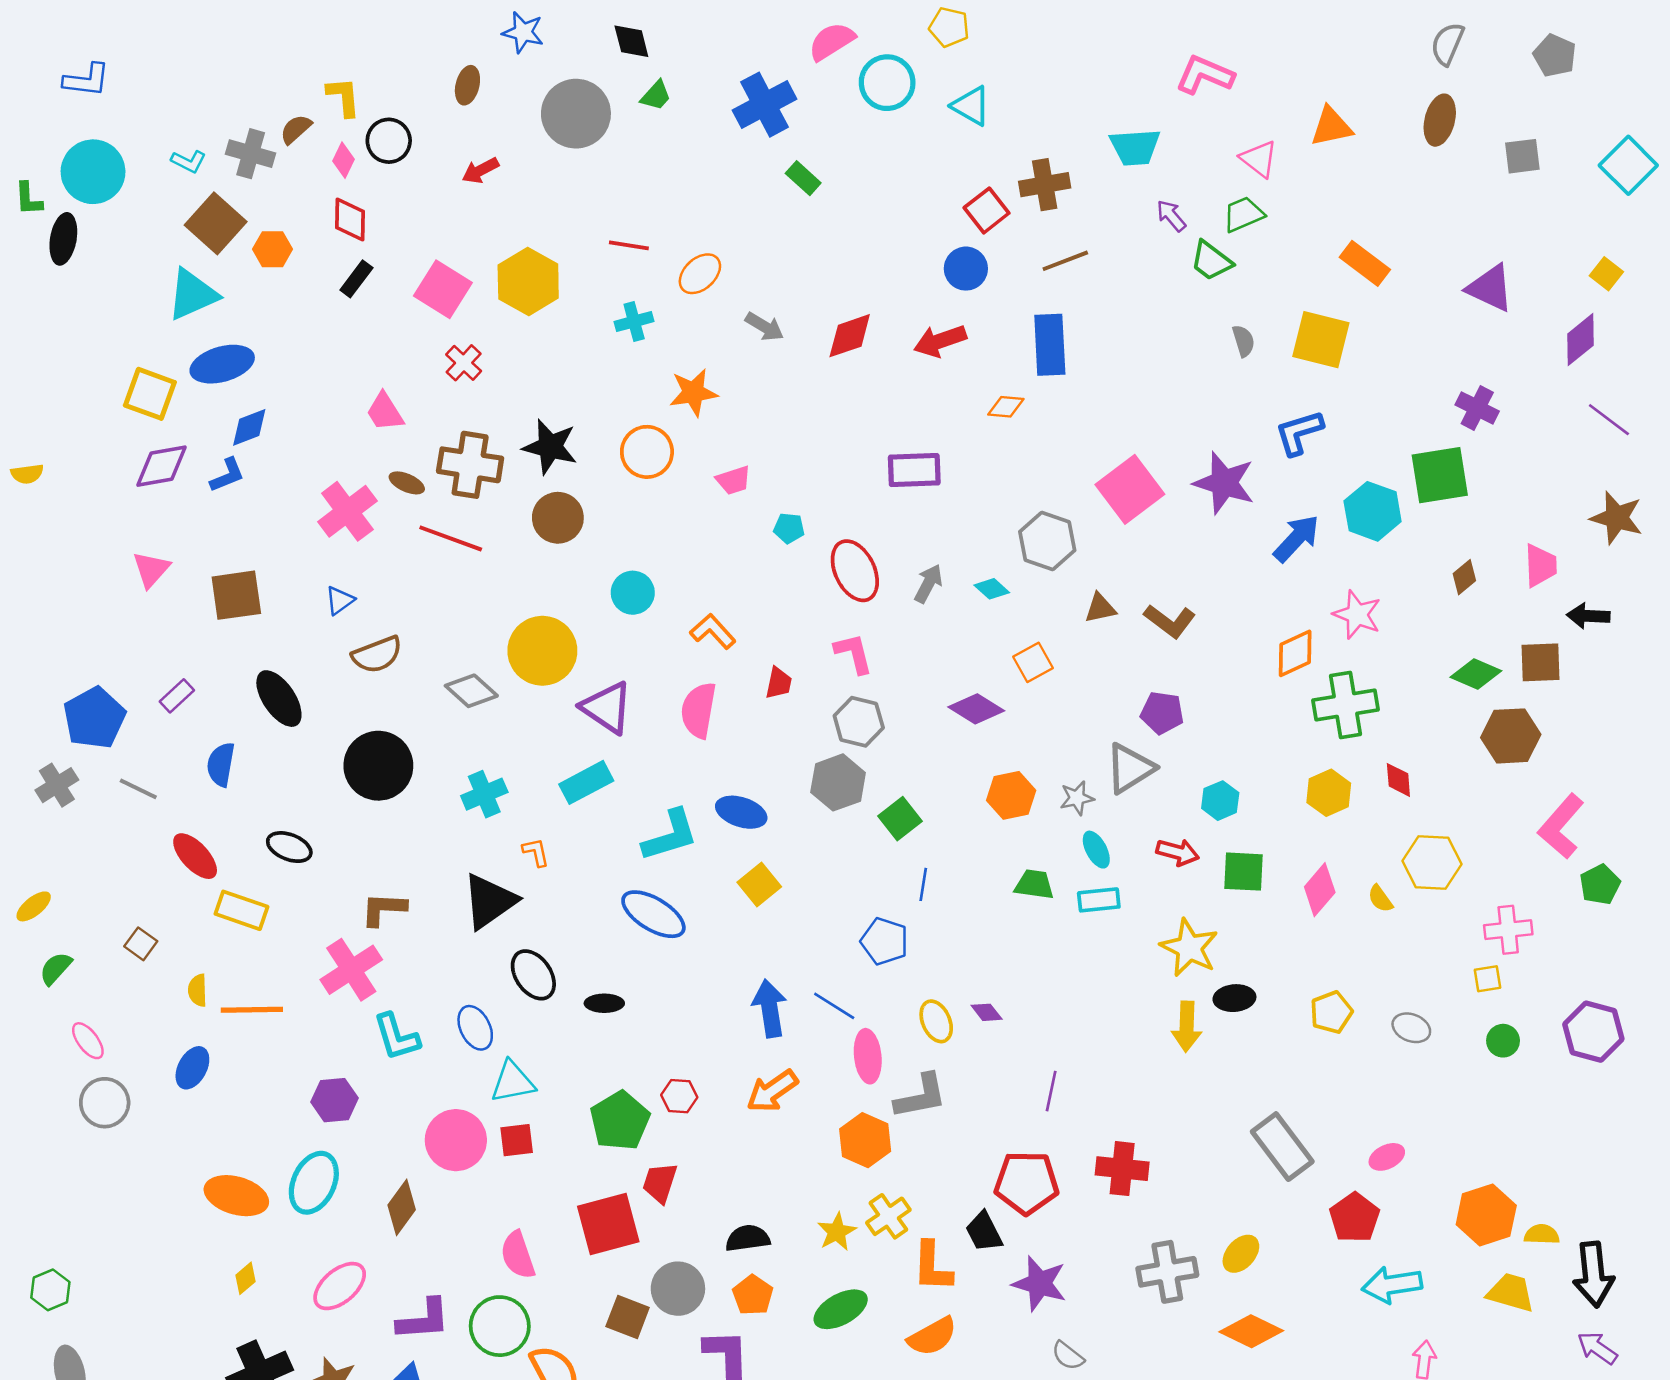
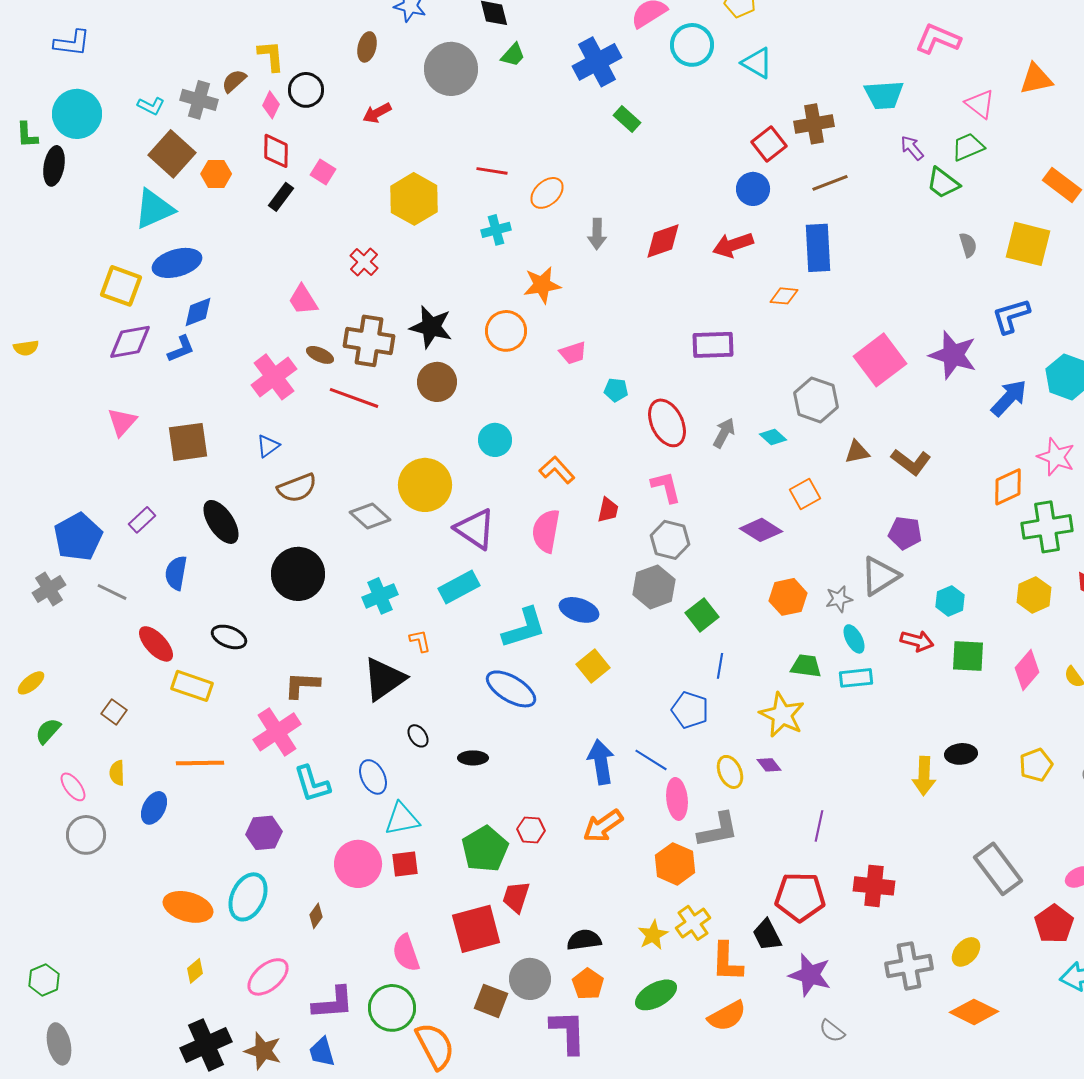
pink square: (443, 289) -> (323, 172), moved, size x0.6
gray arrow: (764, 327) -> (597, 234), turned 60
yellow star: (1189, 948) -> (782, 715), moved
black ellipse: (533, 975) -> (418, 736), size x0.6
yellow semicircle: (198, 990) -> (117, 773), moved
brown diamond: (402, 1207) -> (316, 916), size x0.6

